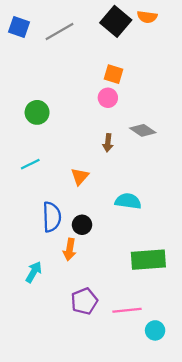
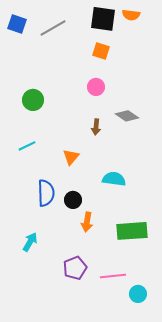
black square: (116, 21) -> (103, 19), turned -32
orange square: (113, 74) -> (101, 51), moved
orange arrow: (70, 250) -> (87, 222), moved

